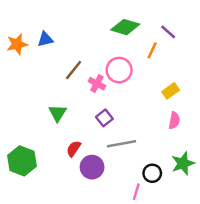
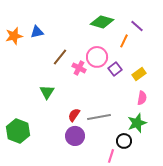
purple square: (104, 118) -> (115, 69), moved
red semicircle: (74, 149) -> (74, 115), moved
green star: (183, 163) -> (137, 123), moved

